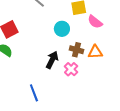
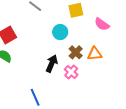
pink semicircle: (95, 22) -> (102, 24), moved
brown cross: (77, 50) -> (76, 52), turned 32

